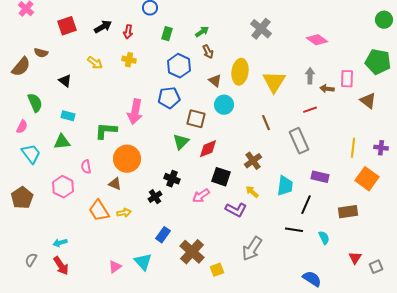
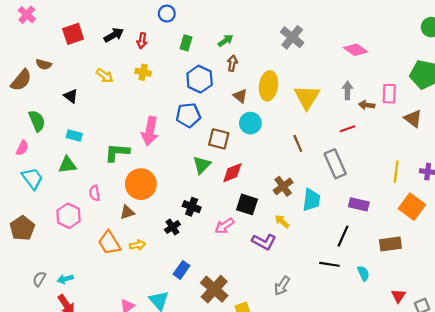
brown arrow: (208, 52) -> (232, 63), turned -144
brown triangle: (115, 184) -> (127, 212), turned -40
cyan trapezoid: (285, 186) -> (311, 200), moved
gray arrow: (252, 249) -> (282, 286), size x0.7
gray semicircle: (31, 260) -> (39, 279), moved

